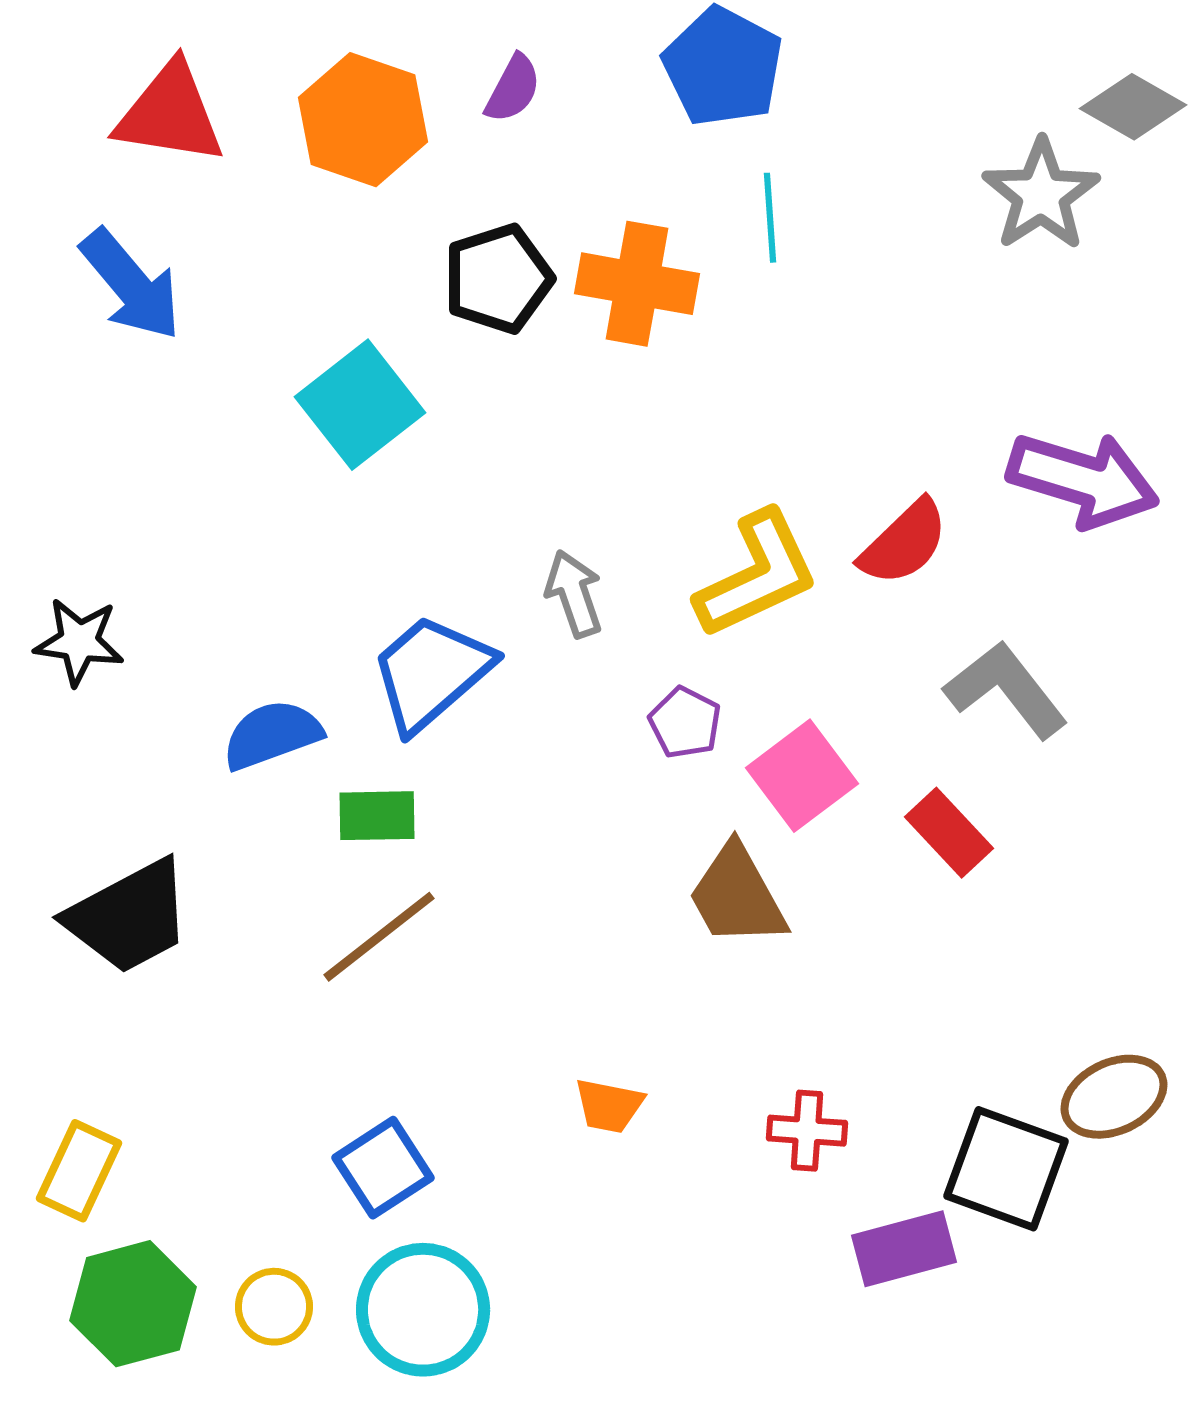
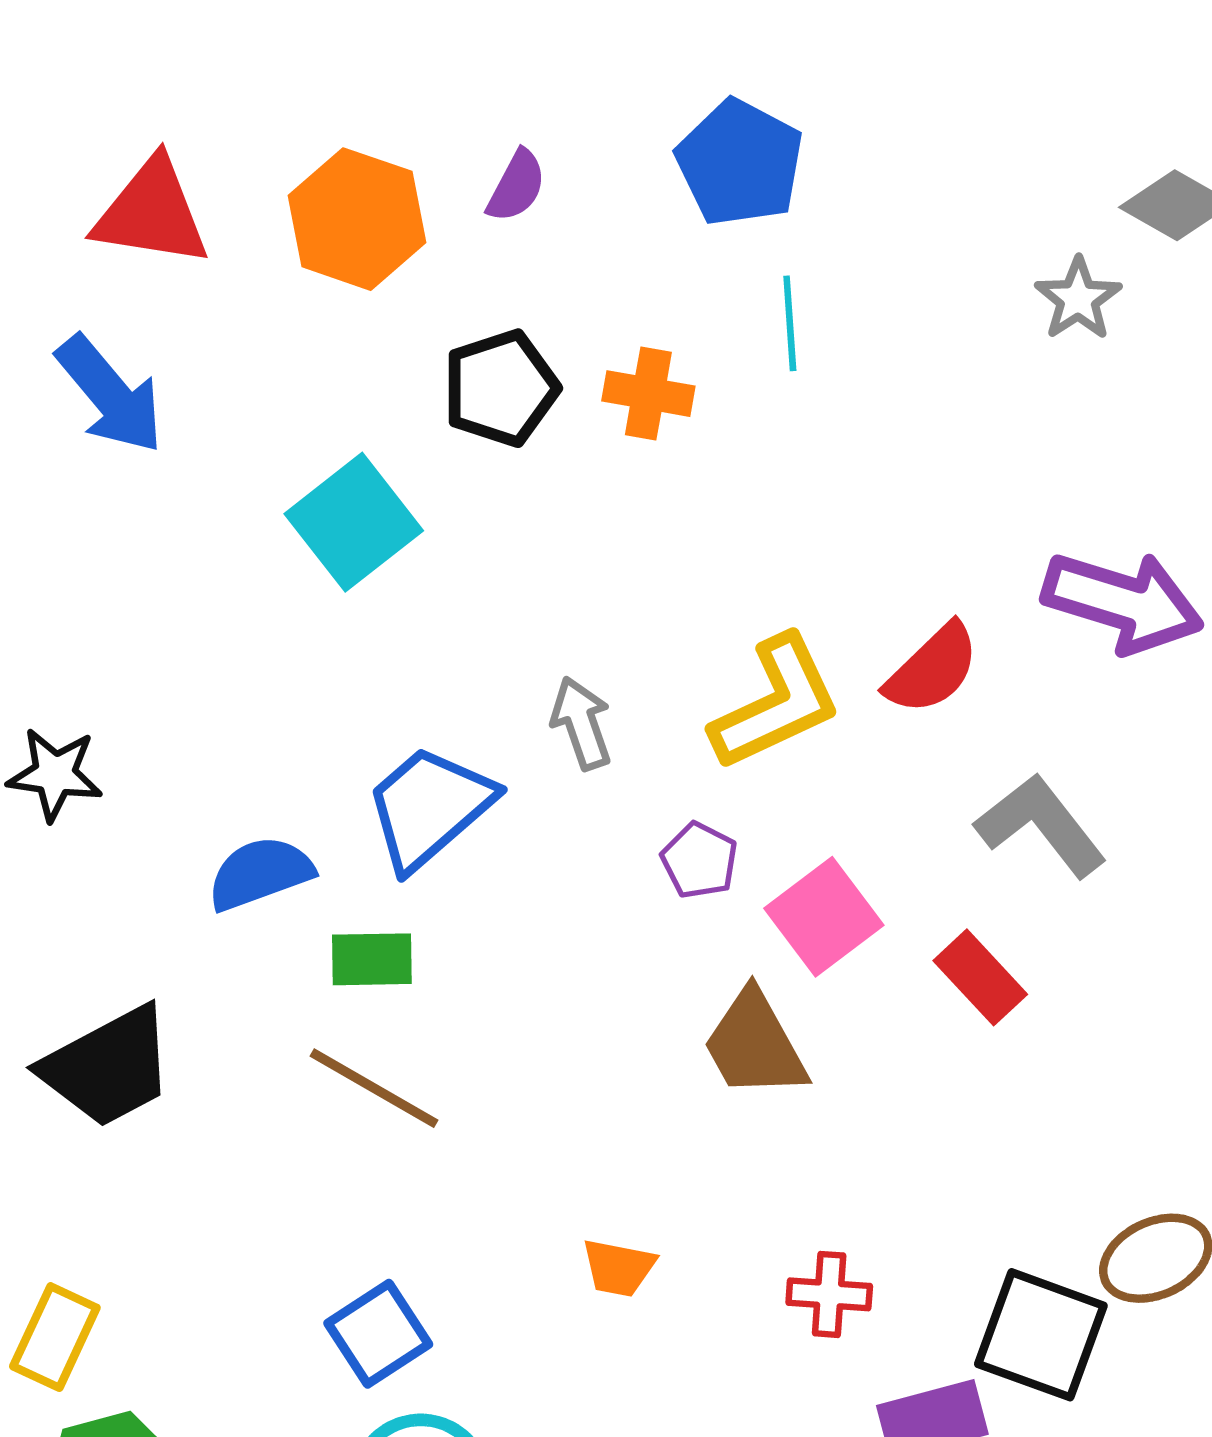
gray star: (1041, 195) -> (1078, 299), size x0.7
orange cross: (637, 284) -> (648, 394), size x0.7
brown line: (379, 937) -> (374, 1088), turned 68

